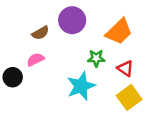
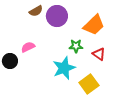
brown semicircle: (40, 33) -> (36, 11), moved
yellow square: (129, 97) -> (89, 84), moved

